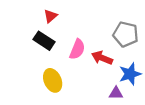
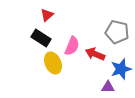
yellow ellipse: (53, 80) -> (53, 63), moved

